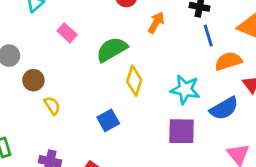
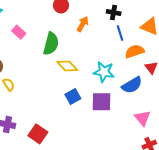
green semicircle: (112, 49) -> (51, 44), turned 135
yellow diamond: (134, 81) -> (67, 66), turned -60
blue square: (108, 120) -> (73, 97), moved

